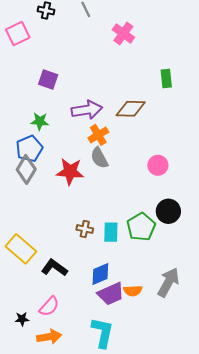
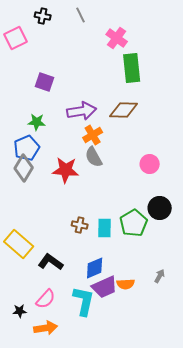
green rectangle: (166, 78) -> (132, 68), moved, size x1.6
gray arrow: (168, 282) -> (160, 276), size x0.5
cyan L-shape: (102, 333) -> (84, 301), moved

